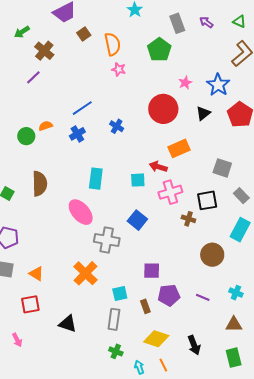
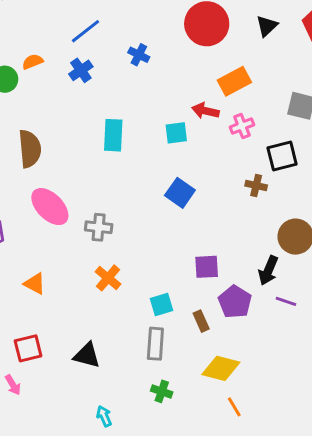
pink cross: (170, 192) -> (242, 126), moved, size x0.7
pink ellipse: (81, 212) -> (50, 207), moved
gray cross: (107, 240) -> (99, 227), moved, size x0.7
orange cross: (86, 273) -> (108, 278), size x0.7
purple pentagon: (169, 295) -> (235, 302), turned -30
red square: (30, 304) -> (28, 348), moved
black arrow: (194, 345) -> (268, 271), moved, turned 48
cyan arrow: (139, 367) -> (104, 416), moved

